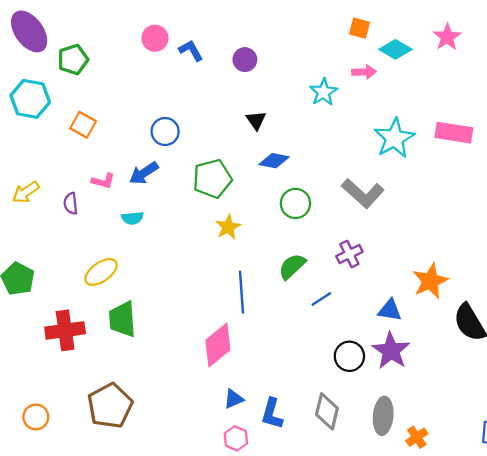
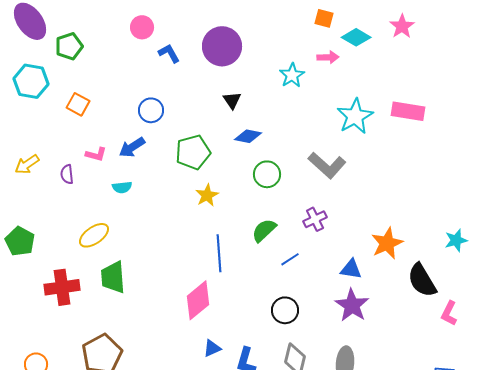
blue L-shape: (191, 51) -> (169, 53), moved
purple circle: (245, 60) -> (222, 46), size x1.8
black circle: (349, 356) -> (285, 310), moved

